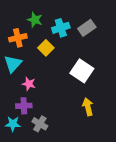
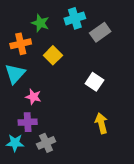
cyan cross: (61, 28) -> (75, 18), moved
white square: (82, 71) -> (94, 82), size x0.7
gray cross: (40, 124) -> (46, 143), turned 35

